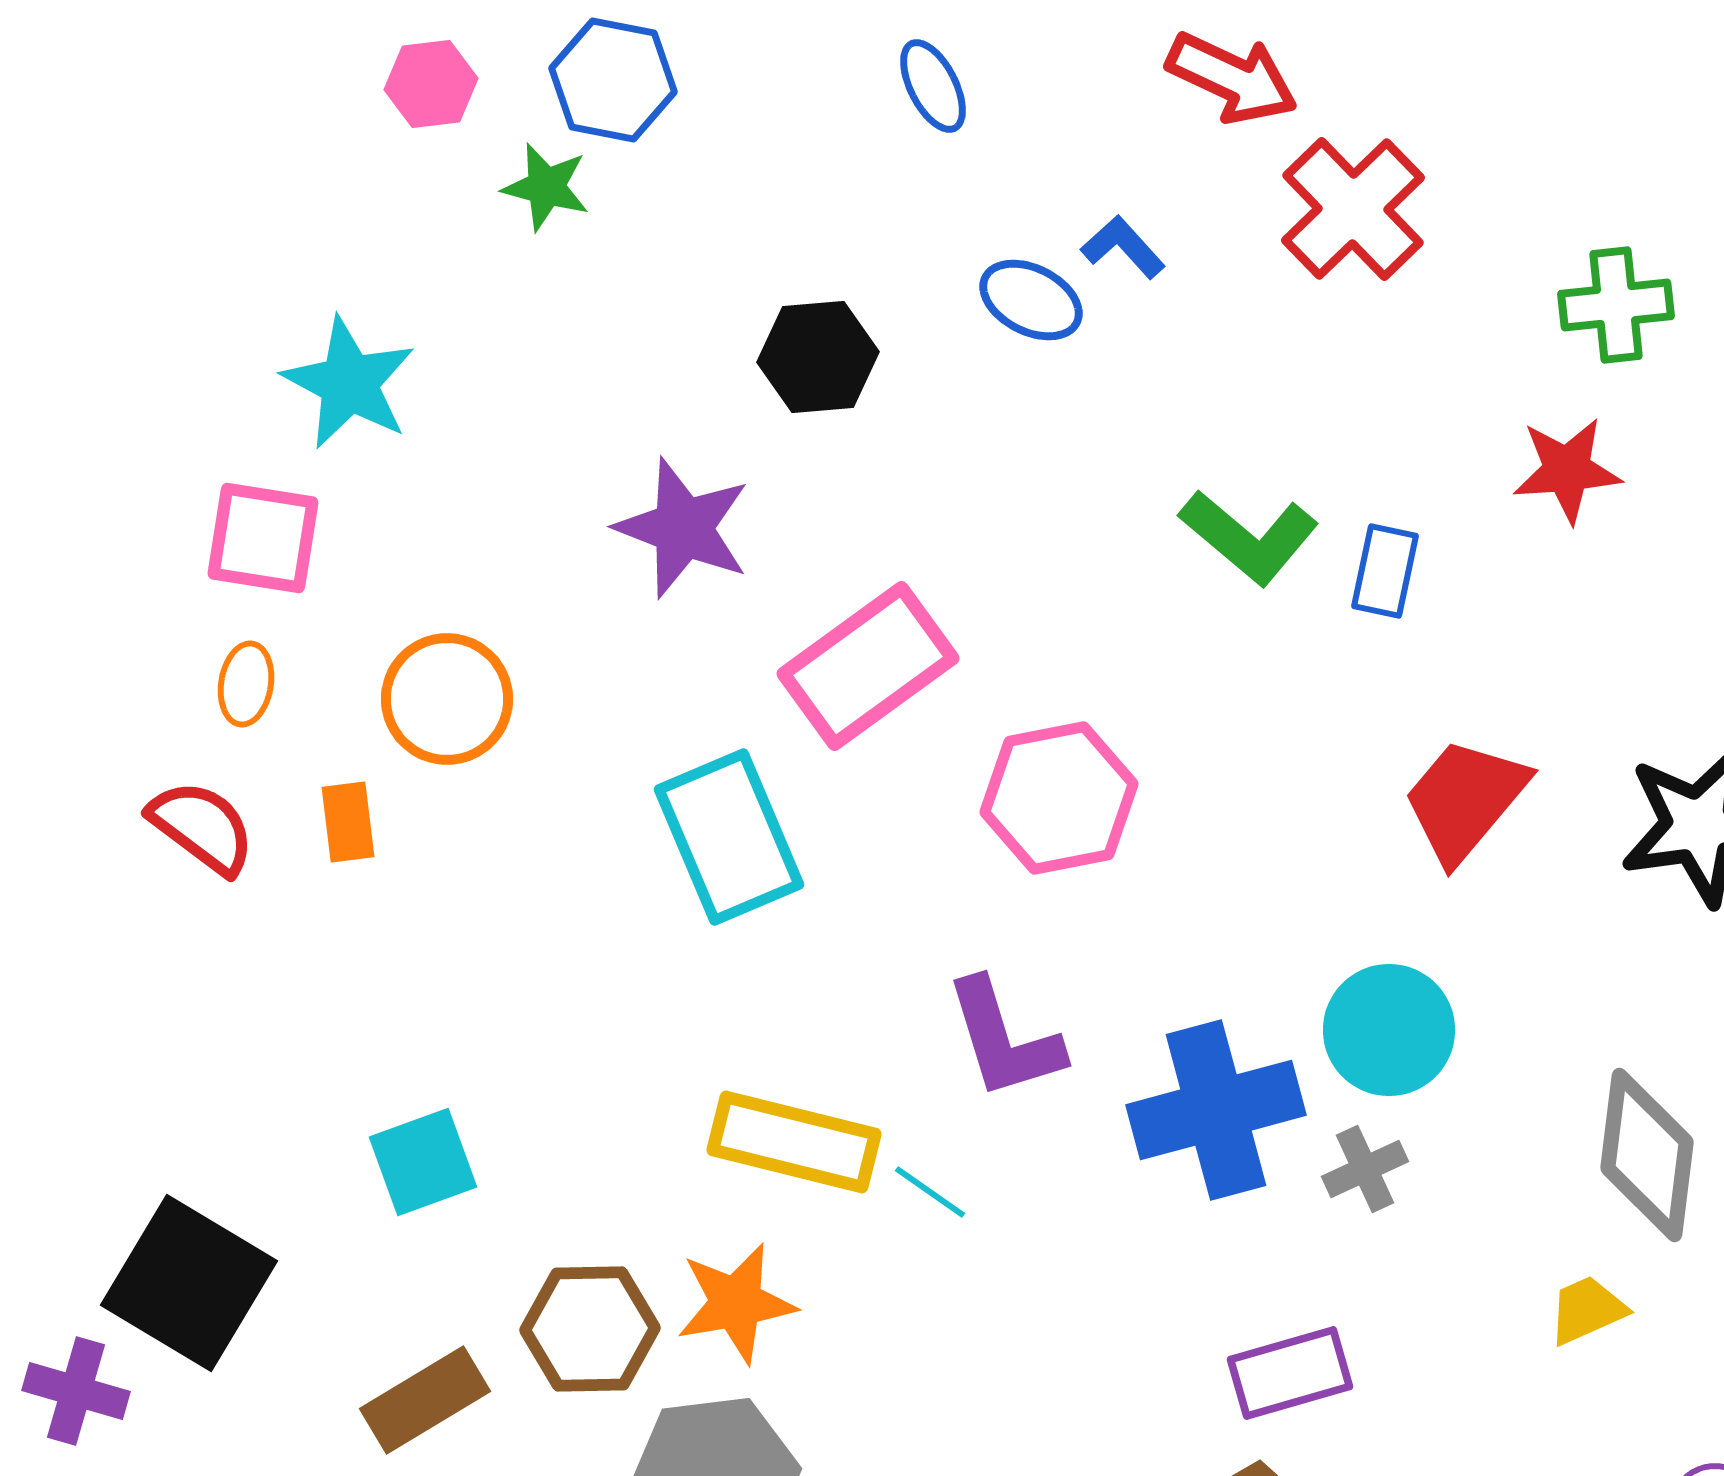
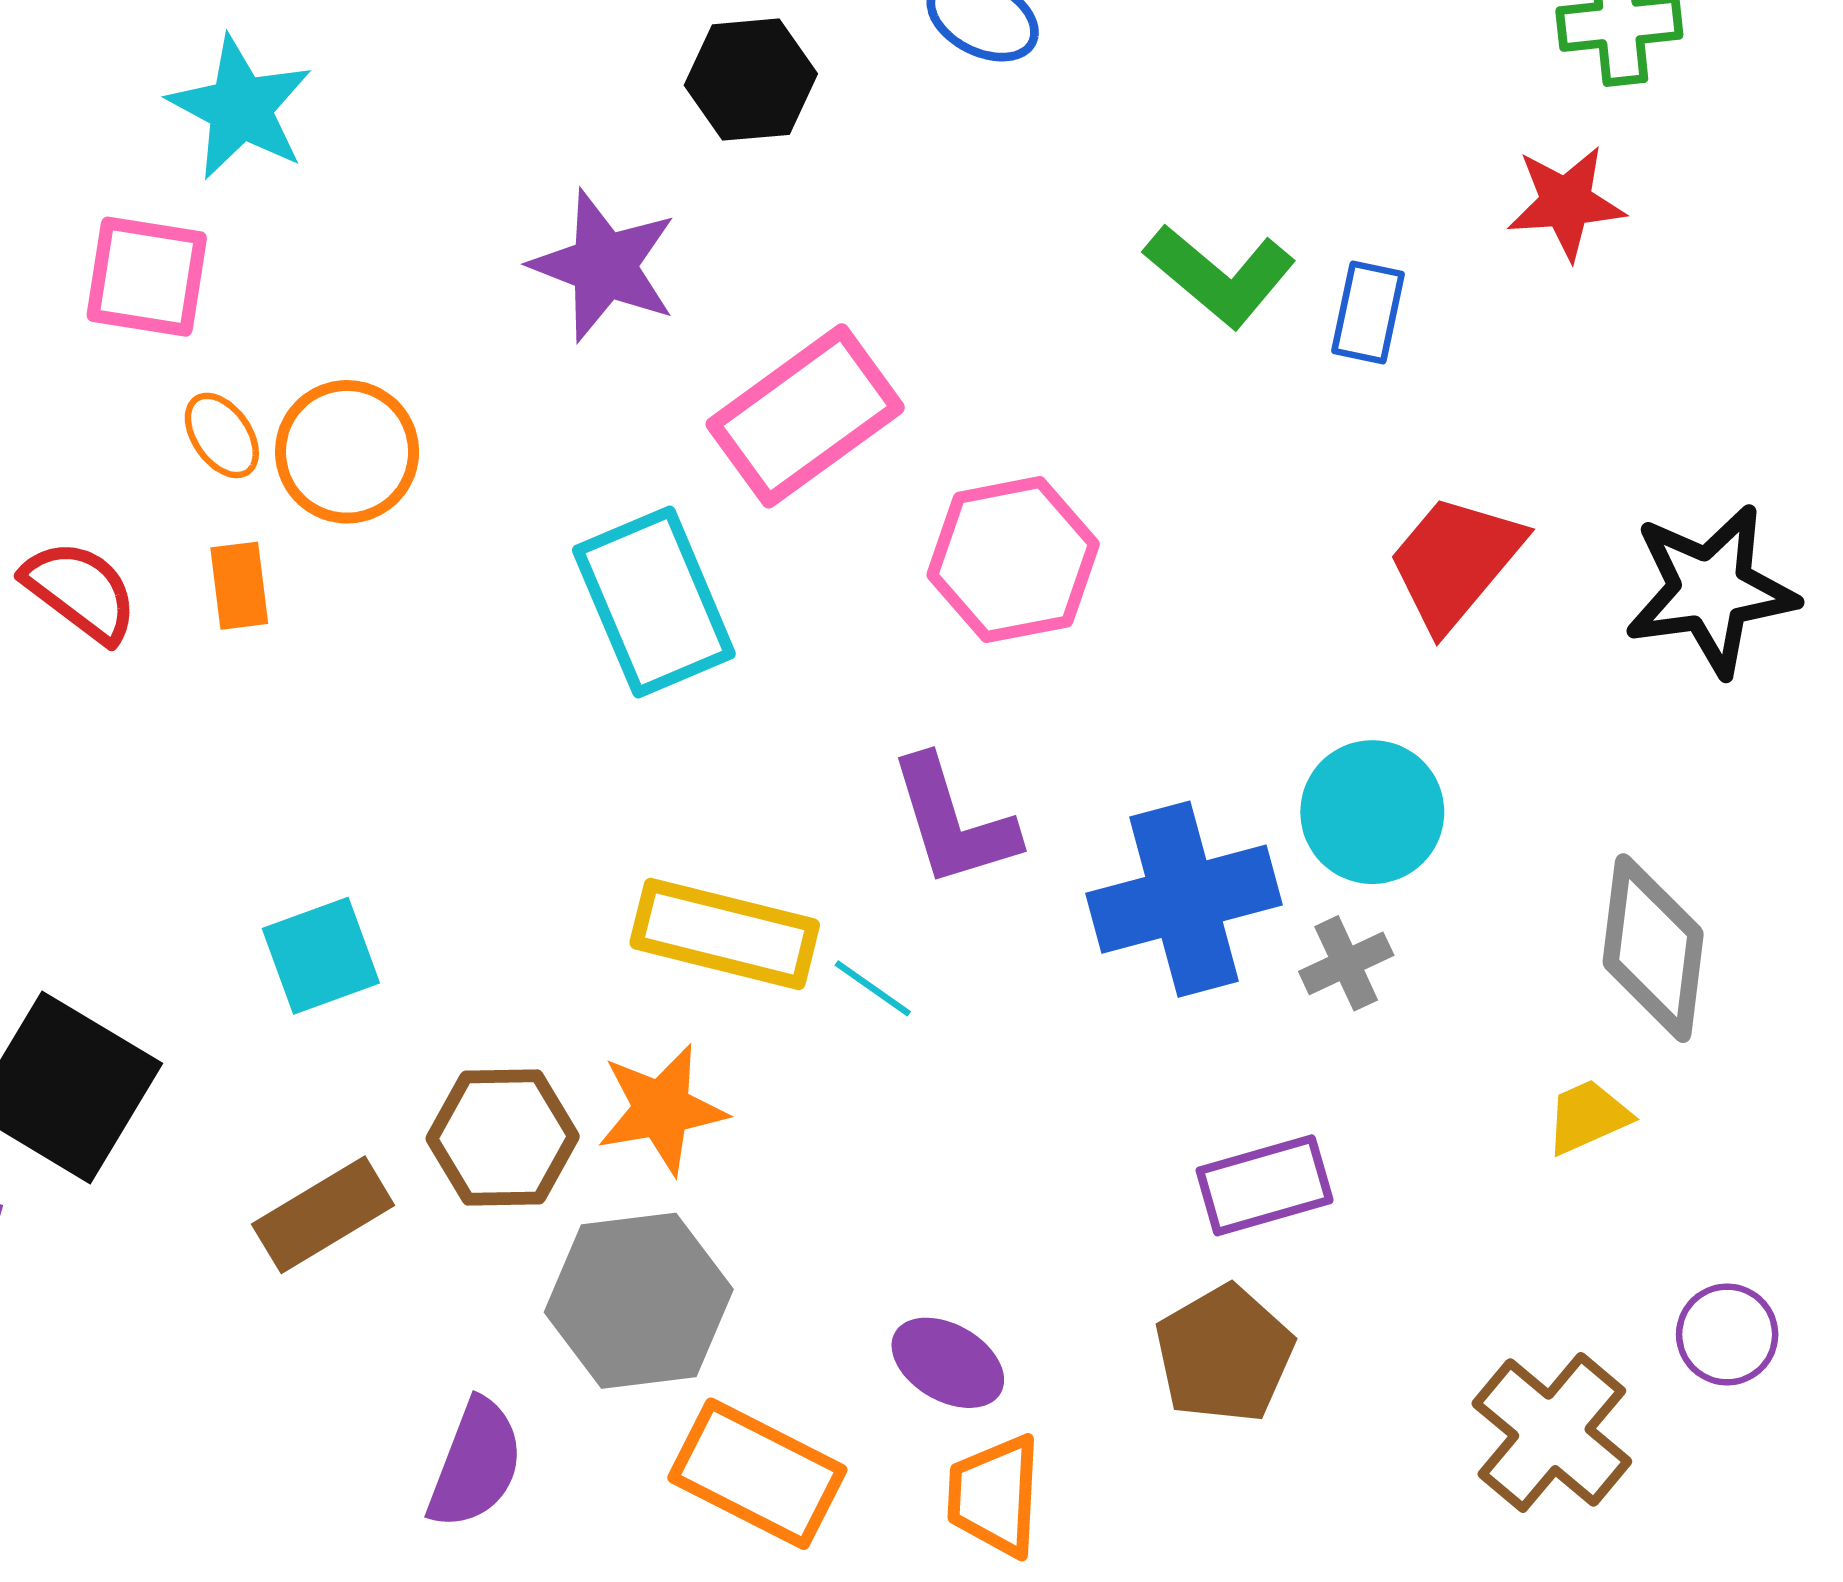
orange ellipse: (246, 684) -> (222, 435), moved, turned -44

